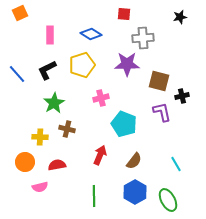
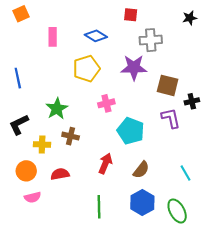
black L-shape: (47, 70) -> (19, 124), moved
blue line: (17, 74) -> (18, 78), turned 30
pink semicircle: (40, 187) -> (33, 197), moved

